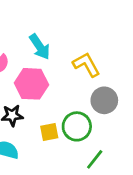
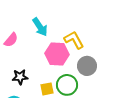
pink hexagon: (31, 84) -> (57, 54), moved

